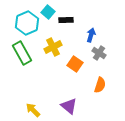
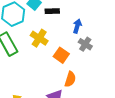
yellow cross: (53, 47) -> (39, 38), turned -30
orange semicircle: (100, 85) -> (70, 79), moved

